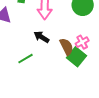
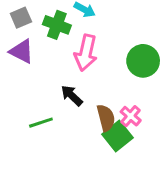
pink cross: (82, 42) -> (131, 116), turned -32

